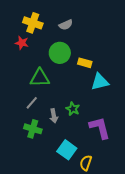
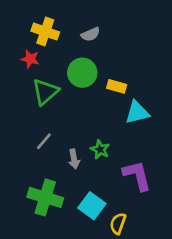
green triangle: (40, 78) -> (45, 92), moved, turned -40
green cross: (33, 129) -> (45, 197), moved, size x1.4

